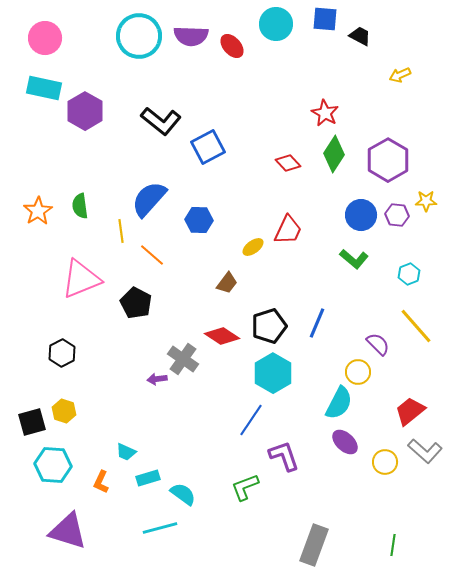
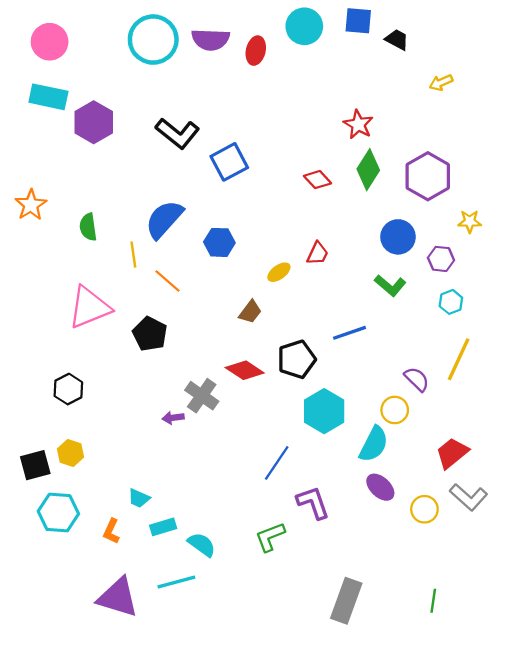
red ellipse: (232, 46) -> (256, 51), turned 55
orange star: (38, 211) -> (31, 205), moved
purple hexagon: (397, 215) -> (441, 259), moved
red trapezoid: (288, 230) -> (318, 253), size x0.7
blue line: (317, 323) -> (349, 333), moved, turned 48
yellow line: (416, 326) -> (459, 359), turned 66
cyan hexagon: (273, 373) -> (324, 411), moved
purple triangle: (68, 531) -> (118, 597), moved

